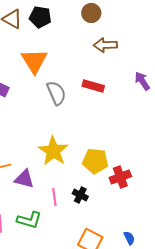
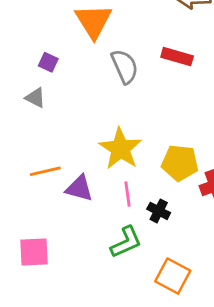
pink line: (54, 197) -> (127, 194), moved
green L-shape: (29, 220) -> (126, 242), moved, turned -40

